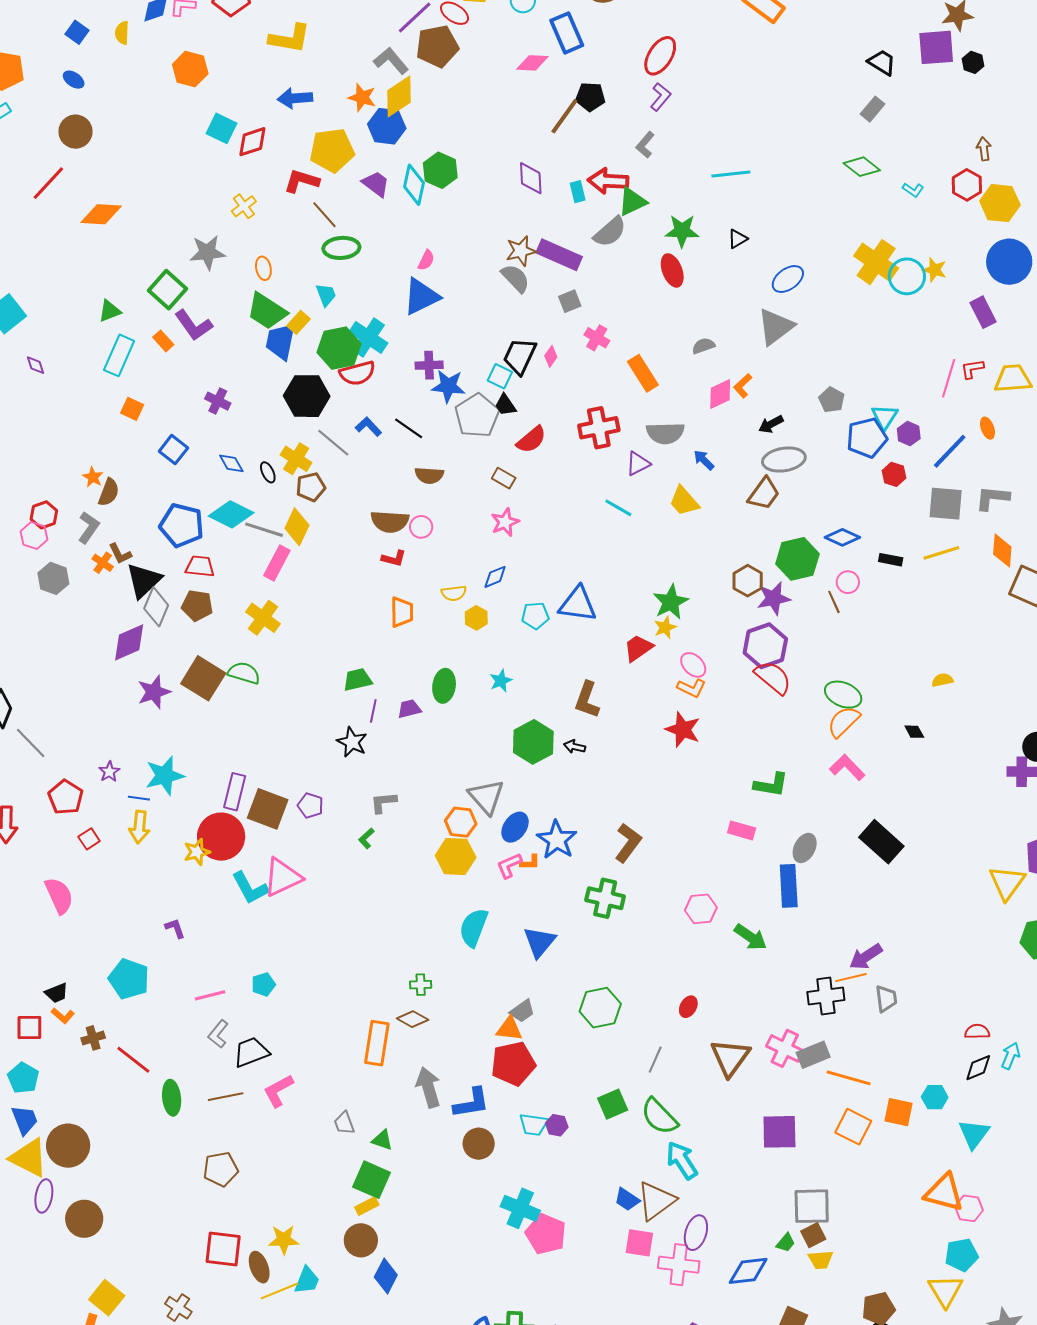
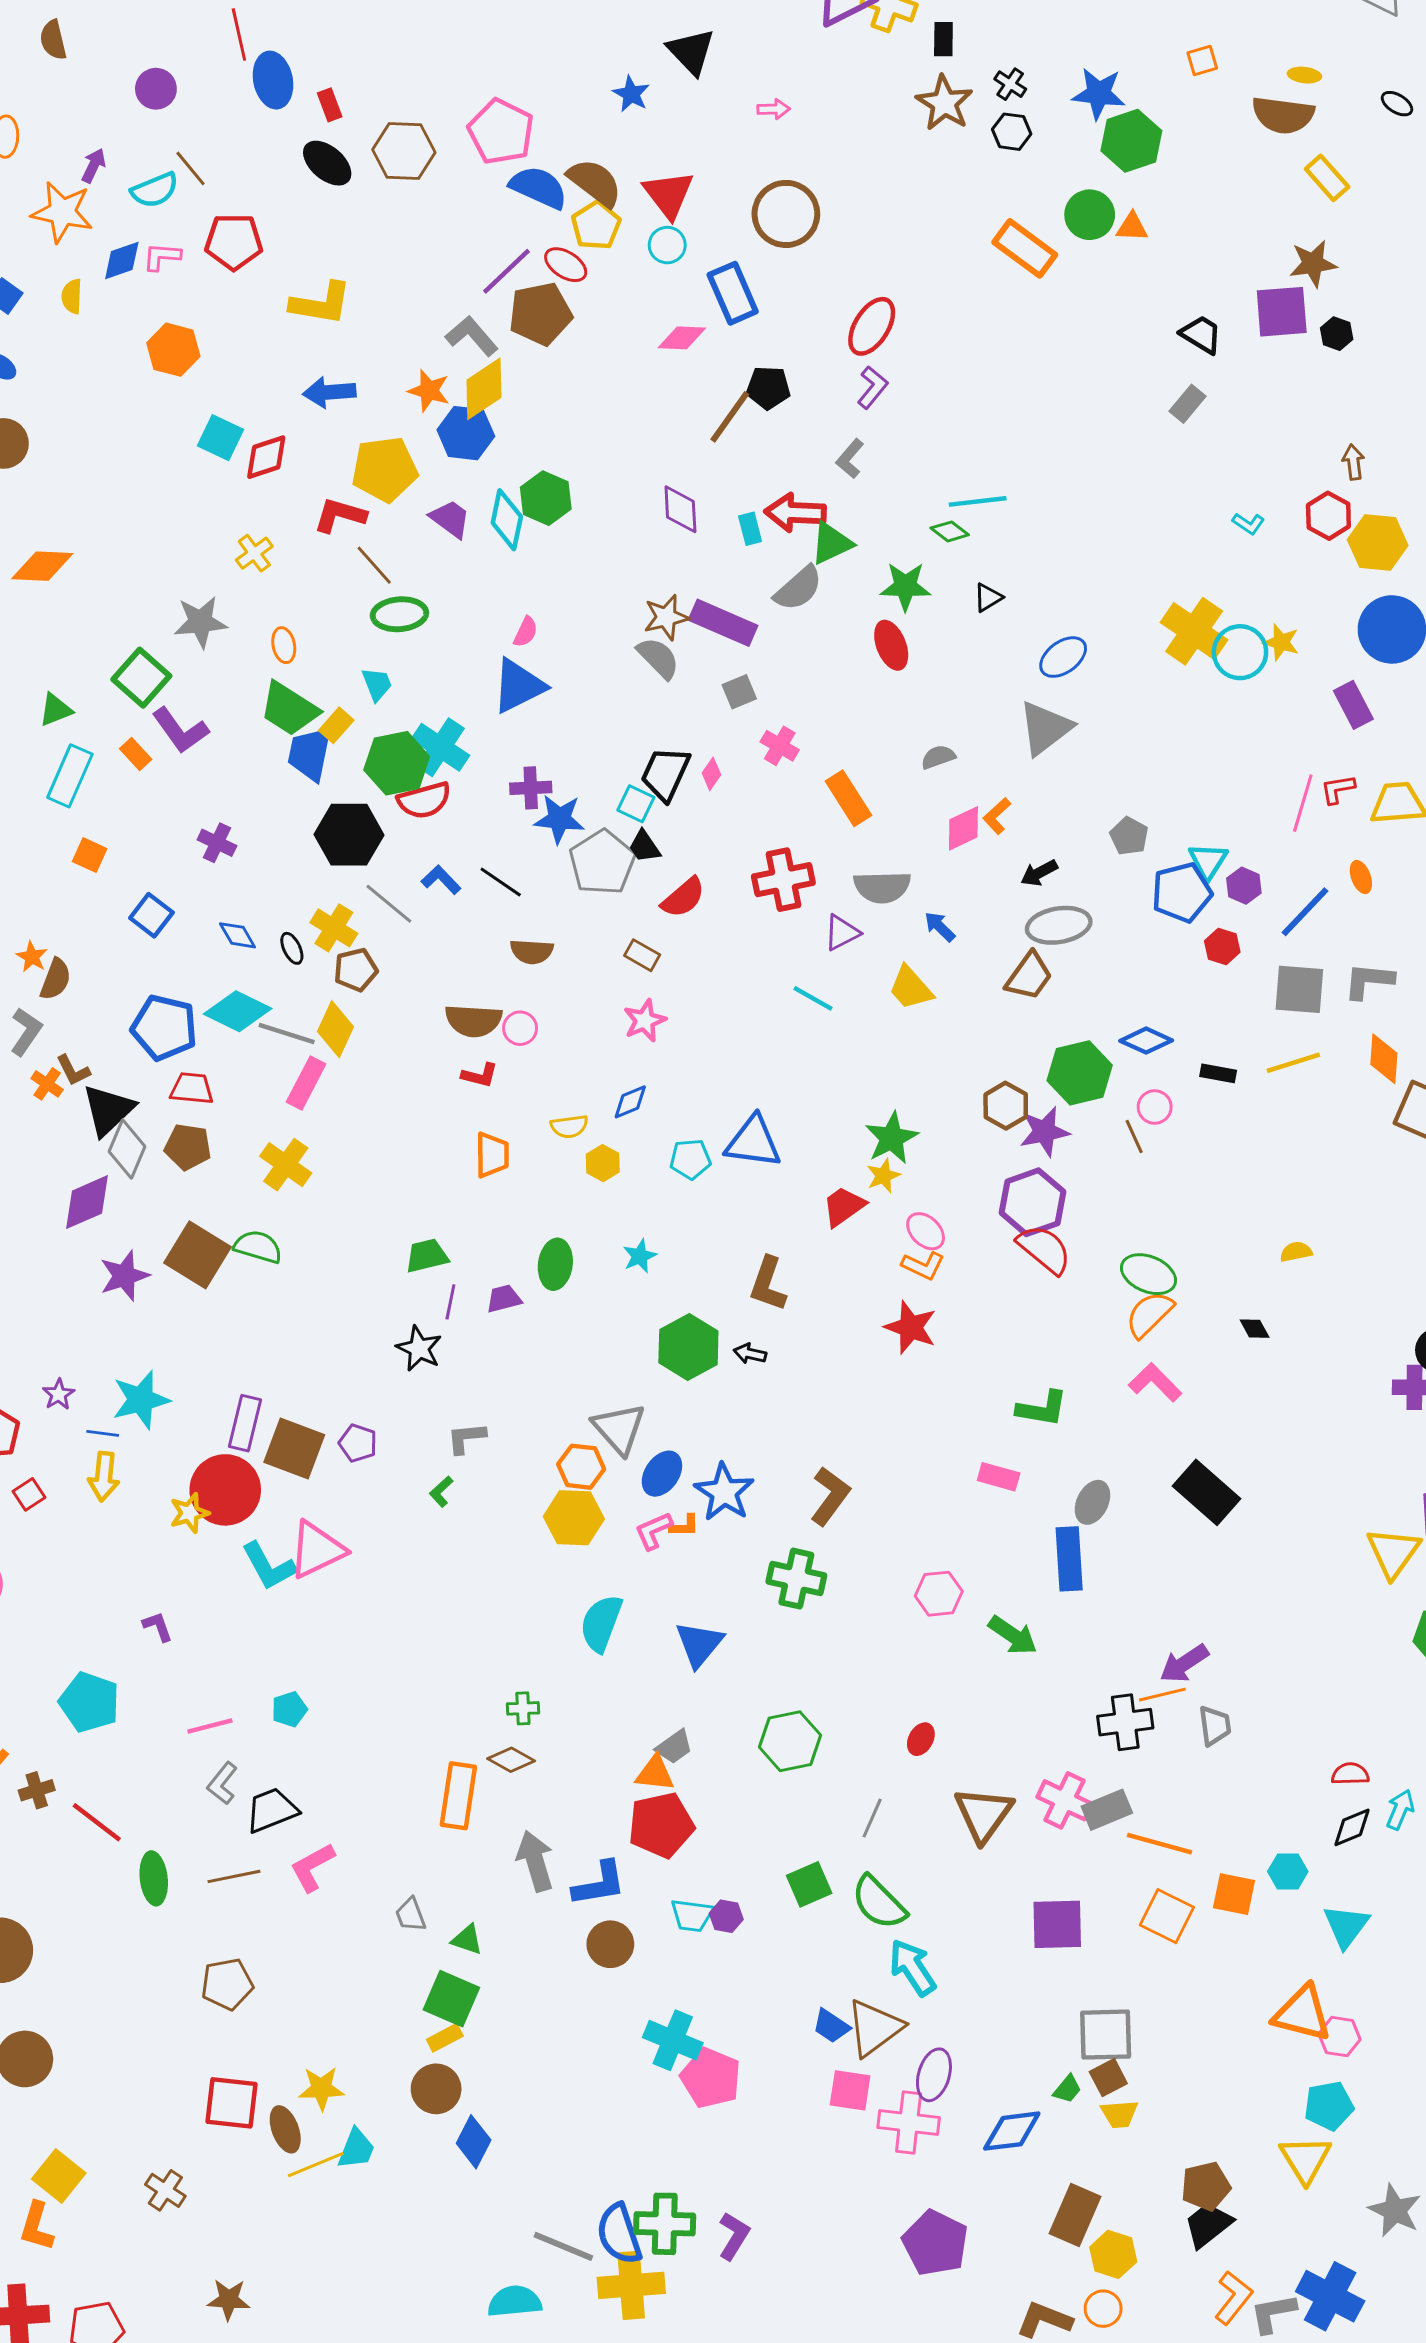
green diamond: (862, 167) -> (950, 531), moved, size x0.7

